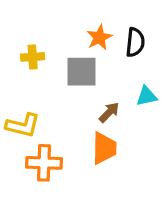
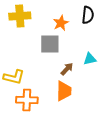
black semicircle: (135, 42) -> (88, 15), moved
yellow cross: (33, 57) -> (20, 16), moved, size x1.5

